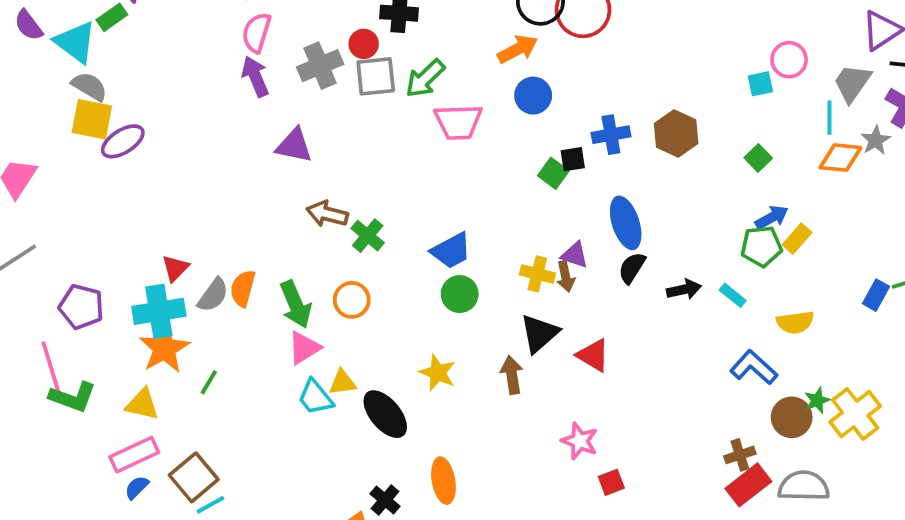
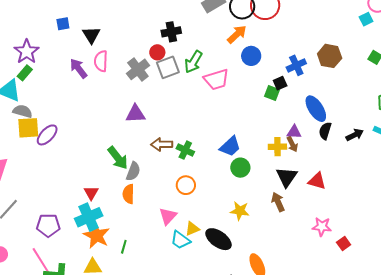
purple arrow: (255, 76) -> (79, 68), moved
gray semicircle: (213, 295) -> (133, 171), moved
green arrow: (296, 304) -> (118, 158), moved

